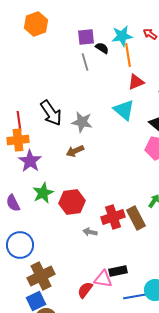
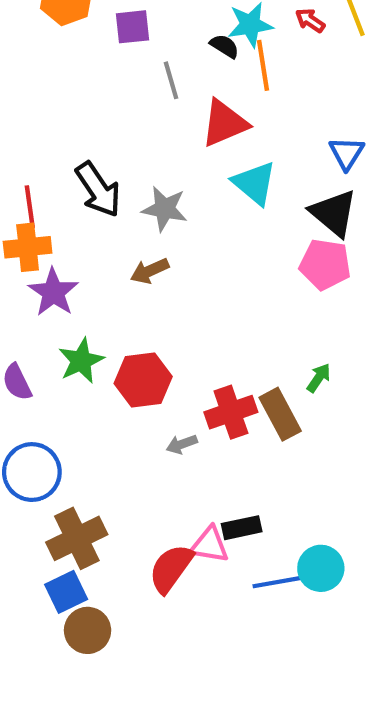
purple square: (86, 37) -> (132, 27), moved
black semicircle: (102, 48) -> (225, 46), moved
red triangle: (136, 82) -> (225, 123), moved, size x1.4
gray arrow: (90, 232) -> (182, 444), turned -32
red semicircle: (85, 290) -> (171, 568), size x1.4

